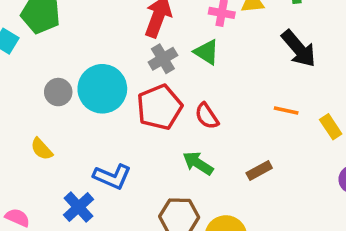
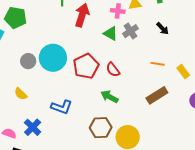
black arrow: (299, 49) -> (163, 28), size x0.6
gray cross: (163, 59) -> (130, 31), moved
brown rectangle: (259, 170) -> (157, 95), moved, size x1.5
blue cross: (78, 207) -> (33, 127), moved

